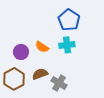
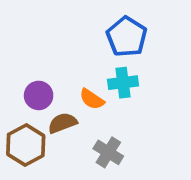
orange semicircle: (42, 47) -> (92, 99), moved
brown semicircle: (40, 74) -> (62, 123), moved

